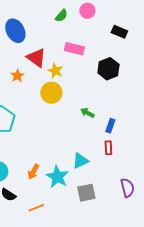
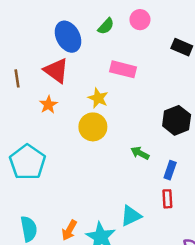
blue ellipse: (15, 31) -> (68, 37), moved
red triangle: (36, 58) -> (56, 71), moved
black hexagon: (108, 69) -> (177, 120), moved

